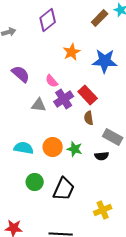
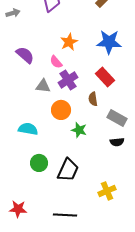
orange star: (72, 52) -> (69, 42), moved
red rectangle: (88, 95) -> (105, 77), moved
orange circle: (53, 147) -> (61, 110), moved
black semicircle: (102, 156) -> (117, 142), moved

